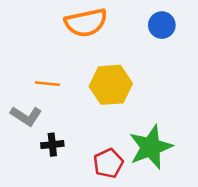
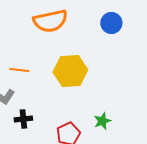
green star: (151, 147) -> (102, 121), size x0.5

